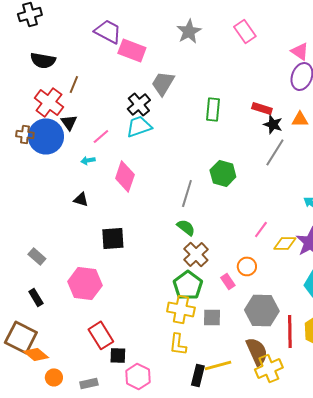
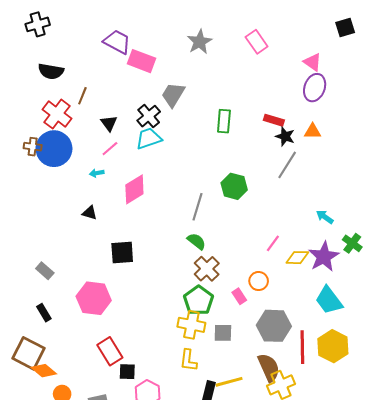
black triangle: (69, 122) -> (109, 123), moved
pink diamond: (125, 176) -> (134, 189), turned 40

